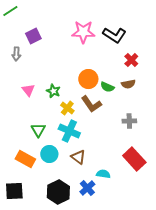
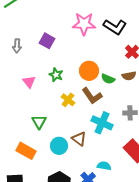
purple square: (33, 36) -> (47, 41), moved, turned -35
green star: (53, 91) -> (56, 75), moved
cyan cross: (69, 131) -> (102, 123), moved
cyan circle: (49, 154) -> (59, 146), moved
brown triangle: (78, 157) -> (79, 139), moved

